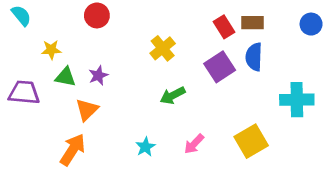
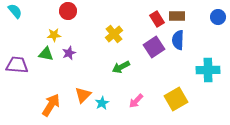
yellow star: (51, 50) -> (54, 35), moved
orange triangle: (87, 110) -> (83, 95), moved

